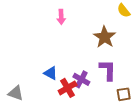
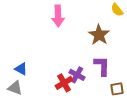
pink arrow: (61, 17) -> (58, 16), size x1.5
blue triangle: (51, 73) -> (21, 69), moved

